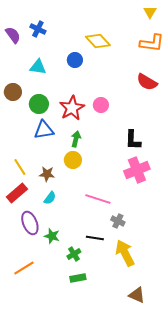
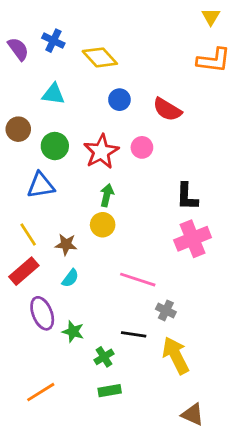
yellow diamond: (98, 41) -> (100, 57), moved
blue circle: (75, 60) -> (119, 100), moved
red semicircle: (147, 82) -> (167, 109), moved
blue triangle: (44, 130) -> (41, 185), moved
orange line: (24, 268) -> (41, 392), moved

